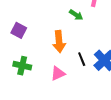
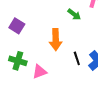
pink triangle: (58, 73) -> (40, 72), moved

